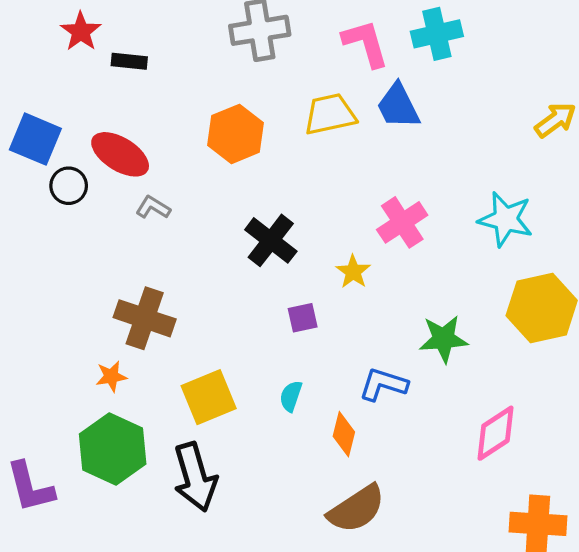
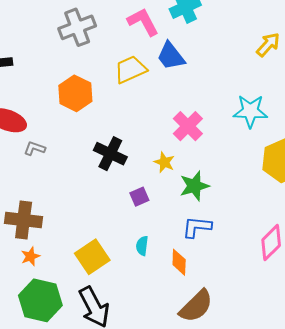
brown cross: (145, 318) -> (24, 220), moved
green star: (443, 339) -> (194, 186), moved

